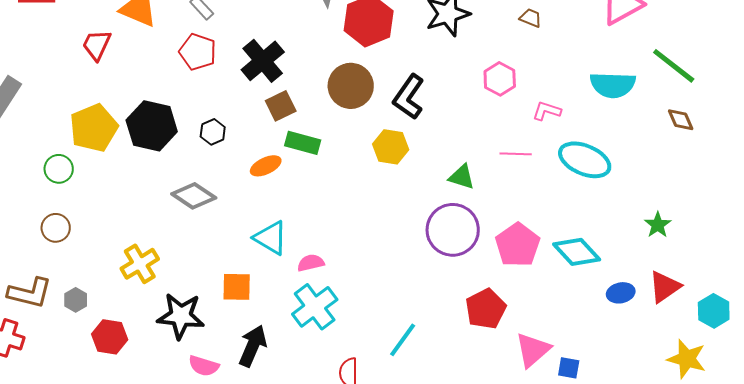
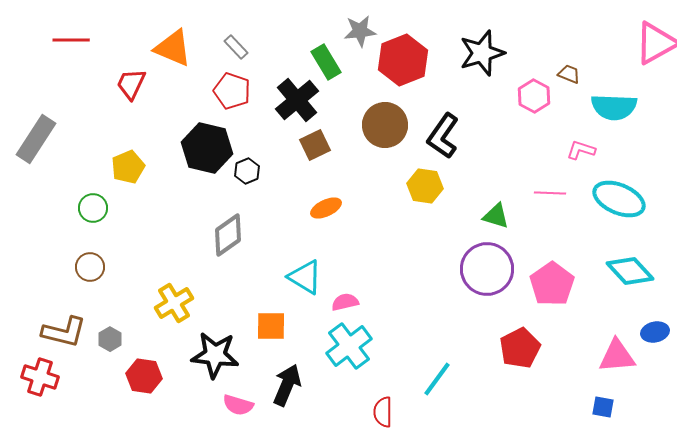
brown trapezoid: (531, 18) -> (569, 74), moved
pink hexagon: (500, 79) -> (534, 96), moved
cyan semicircle: (613, 85) -> (614, 107), moved
black hexagon: (152, 126) -> (207, 148), moved
yellow pentagon: (94, 128) -> (128, 167), size x0.7
green rectangle: (303, 143) -> (326, 62), moved, turned 44
orange ellipse: (266, 166) -> (326, 208), moved
gray diamond: (194, 196) -> (228, 235), turned -69
cyan diamond: (577, 252) -> (630, 271), moved
pink triangle: (533, 350) -> (617, 356), moved, turned 36

